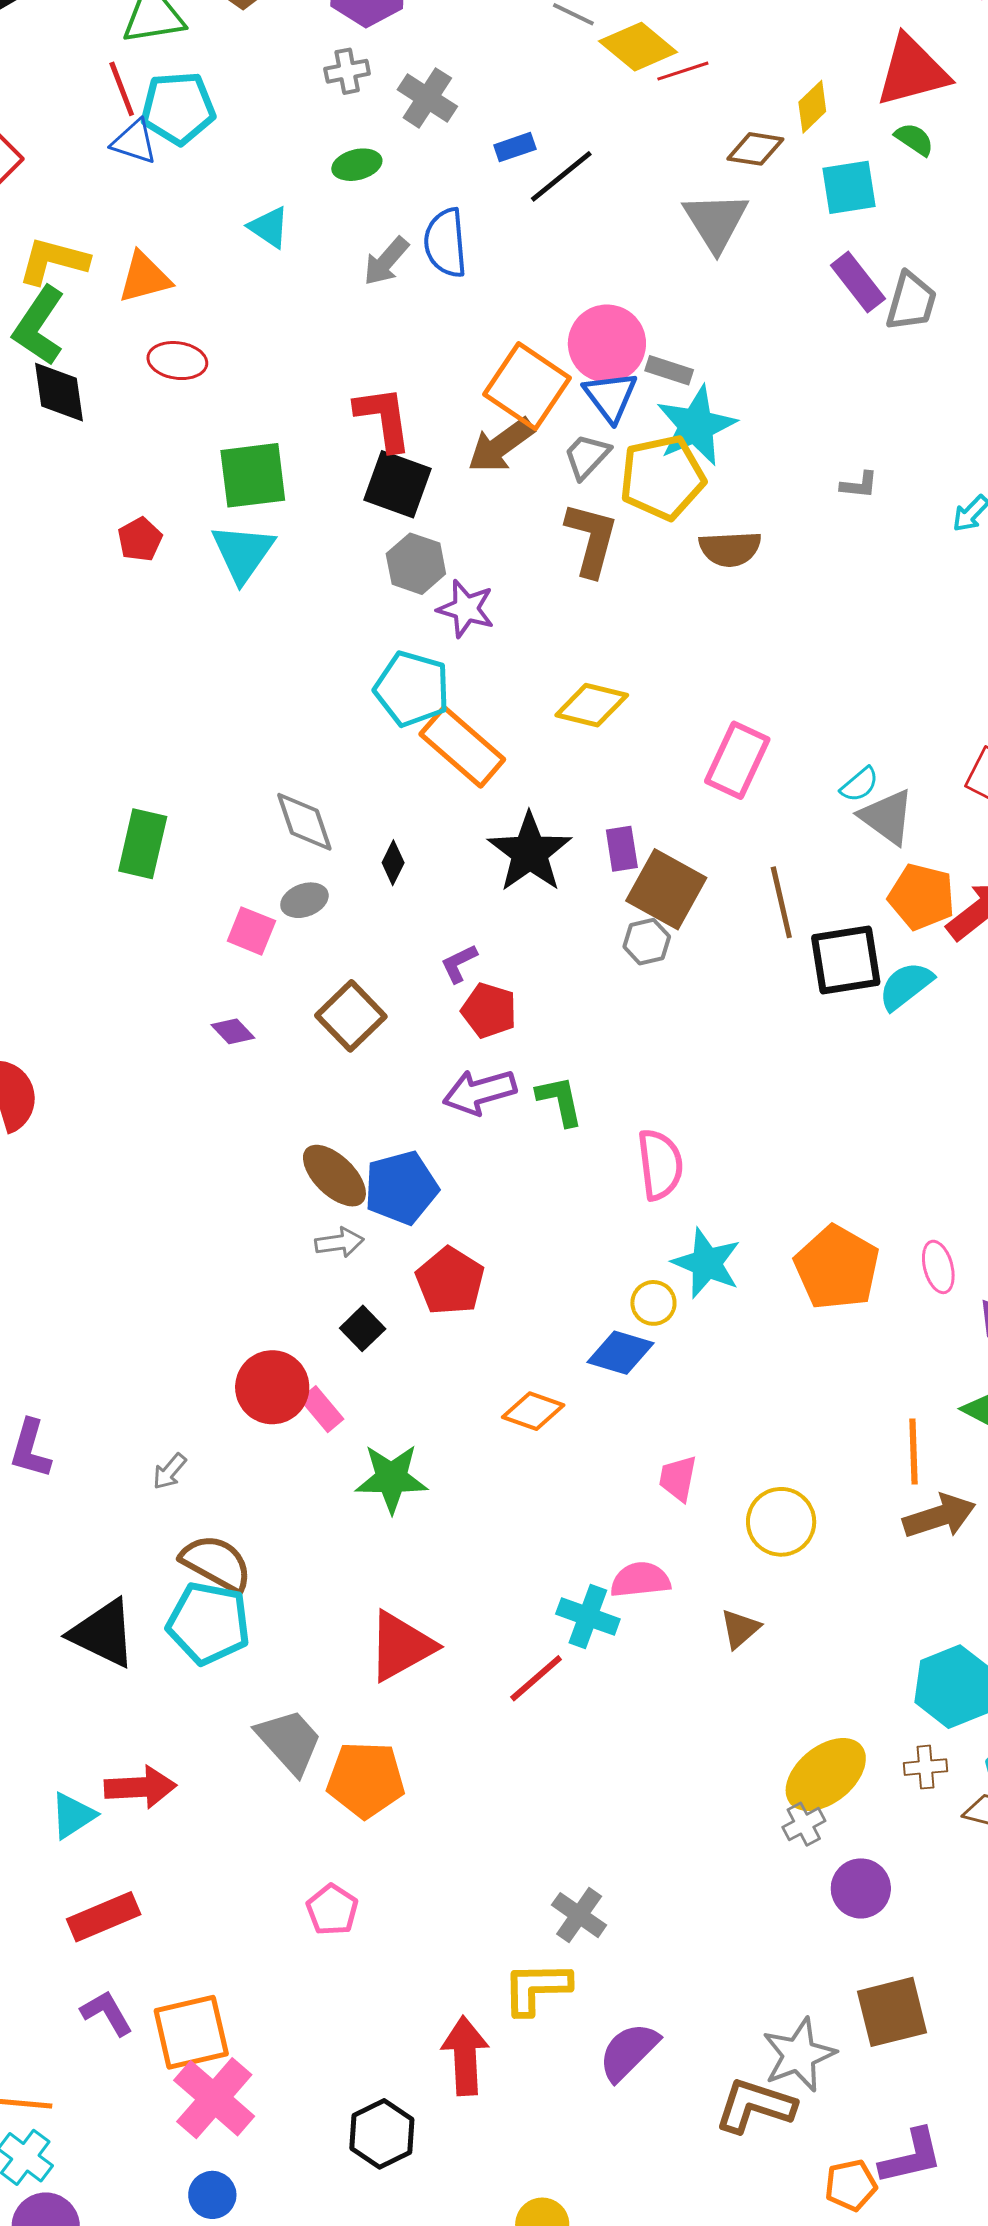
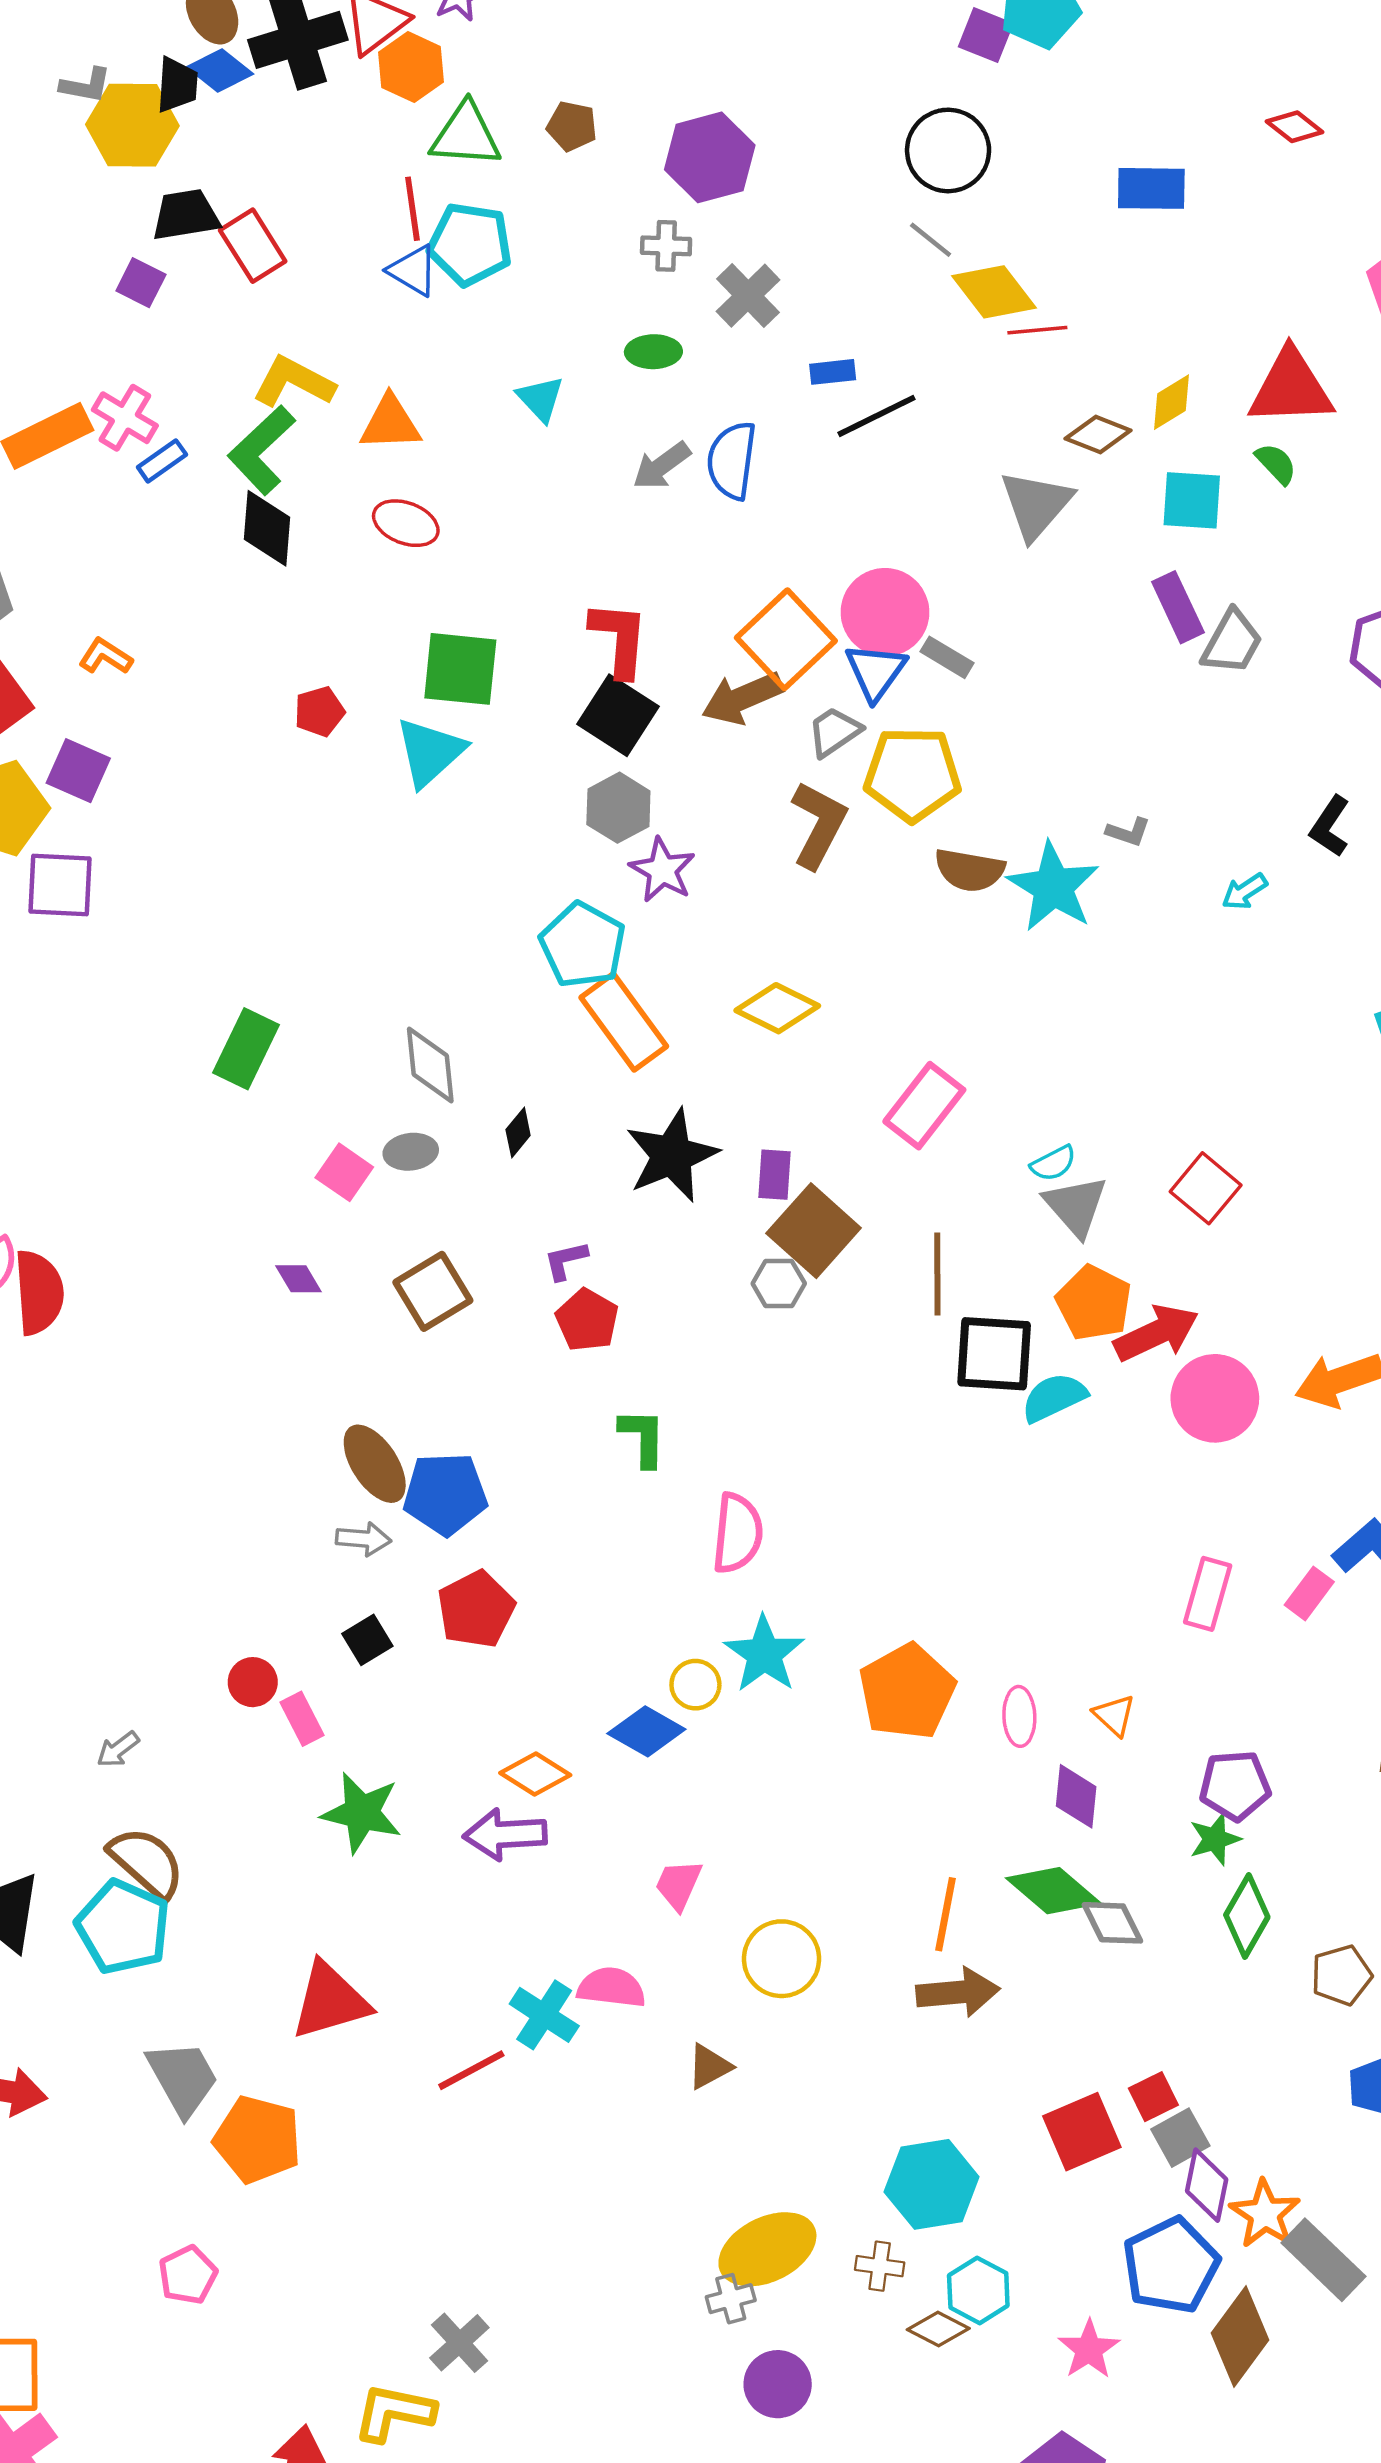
cyan star: (696, 426) -> (1053, 887), moved, turned -30
purple arrow: (479, 1092) -> (505, 1834), moved
red circle: (272, 1387) -> (253, 1682), size x0.6

